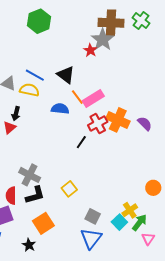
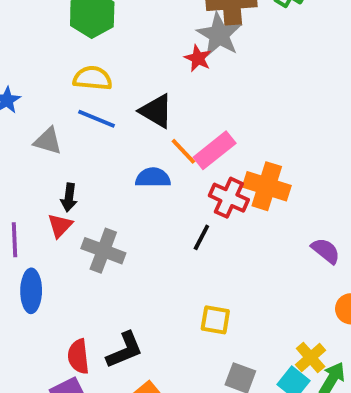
yellow semicircle: (29, 90) -> (93, 78), moved
red cross: (98, 124) -> (229, 198), turned -30
purple semicircle: (145, 124) -> (326, 251), moved
gray cross: (30, 175) -> (103, 251), moved
yellow square: (69, 189) -> (215, 320), moved, turned -35

